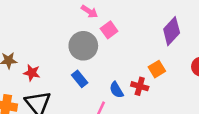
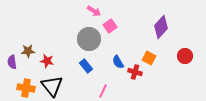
orange square: (157, 69) -> (149, 58), turned -32
blue semicircle: (116, 90) -> (118, 62), moved

